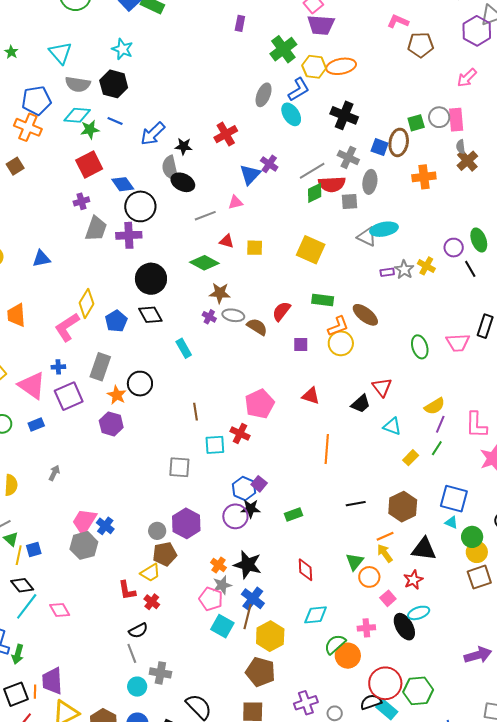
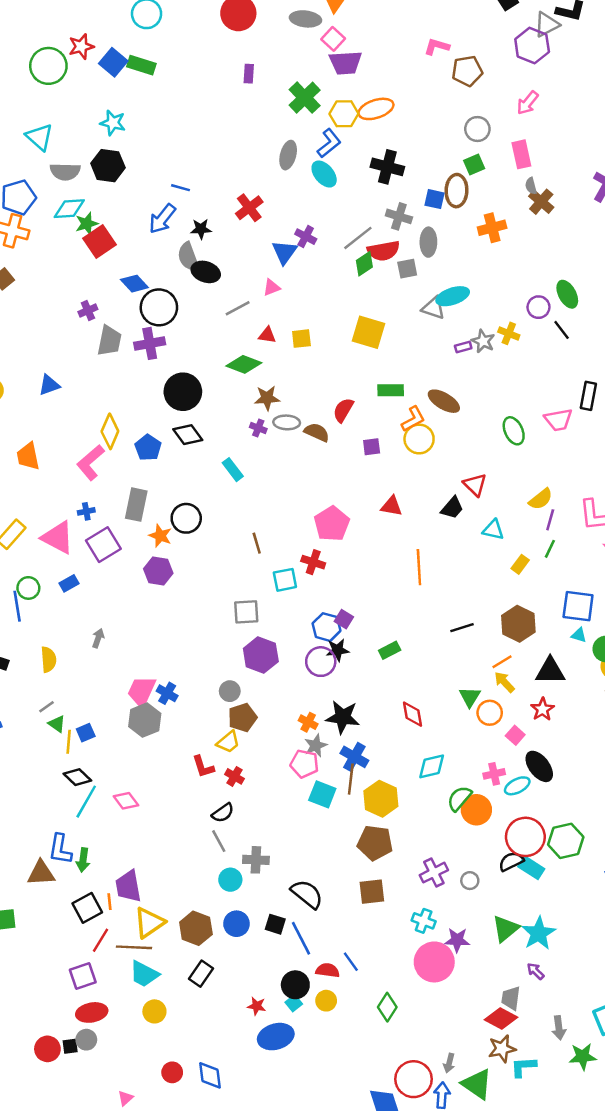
gray circle: (439, 117) -> (477, 129), moved
blue line: (115, 121) -> (181, 188), moved
red square: (89, 164) -> (100, 242), moved
purple hexagon: (186, 523) -> (261, 655), moved
cyan ellipse: (419, 613) -> (517, 786), moved

